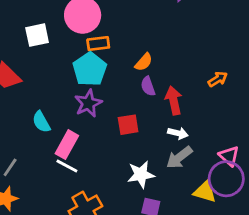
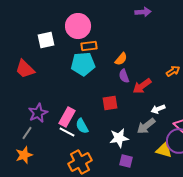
cyan pentagon: (90, 69) -> (83, 64), turned 30
red arrow: (174, 101) -> (142, 86), turned -114
purple star: (88, 103) -> (38, 113), moved
cyan semicircle: (41, 122) -> (82, 126), moved
white arrow: (178, 133) -> (158, 109), moved, turned 144

